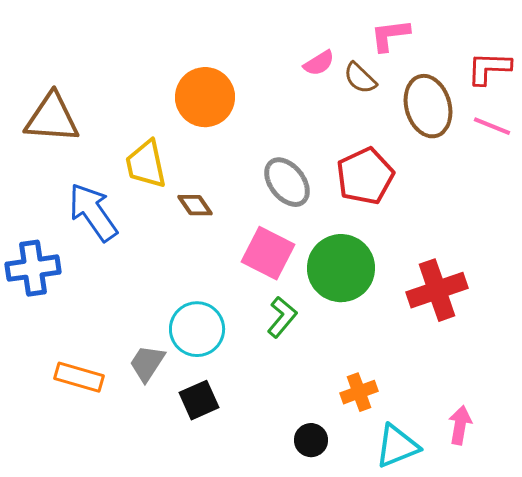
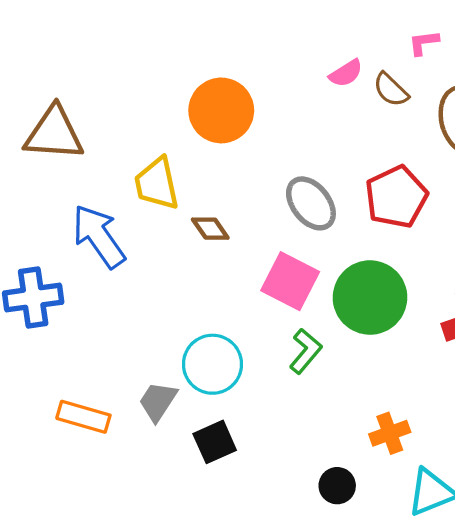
pink L-shape: (390, 35) -> (424, 43), size x0.7

